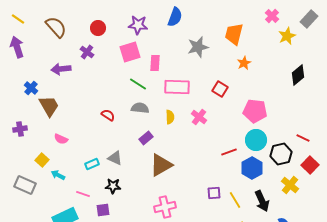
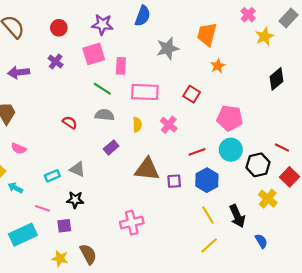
purple cross: (87, 52) -> (56, 62), moved
red line: (229, 152) -> (197, 152), moved
brown triangle: (161, 165) -> (147, 169), moved, turned 35
blue hexagon: (252, 168) -> (207, 180), moved
purple square: (214, 193) -> (174, 181), moved

